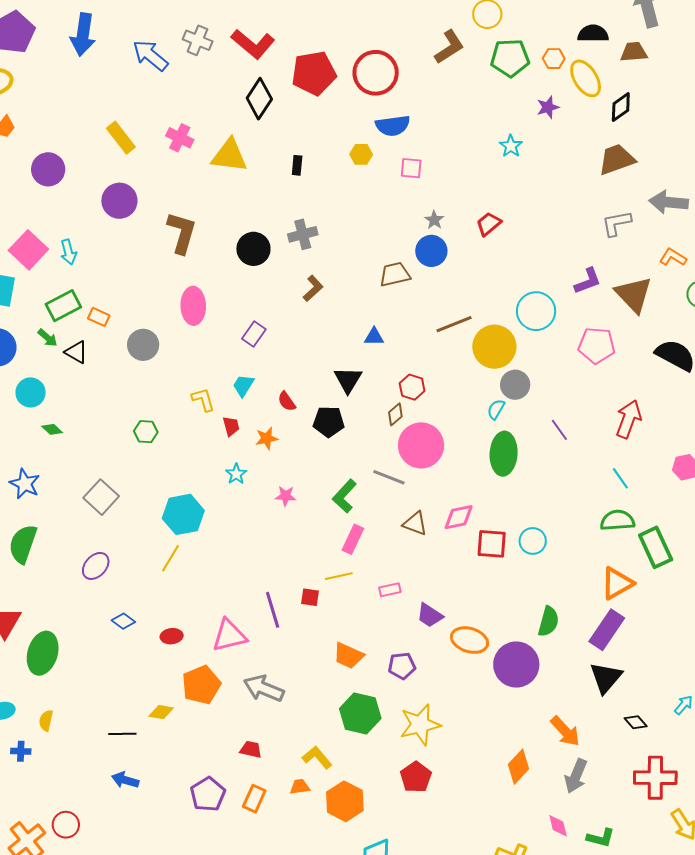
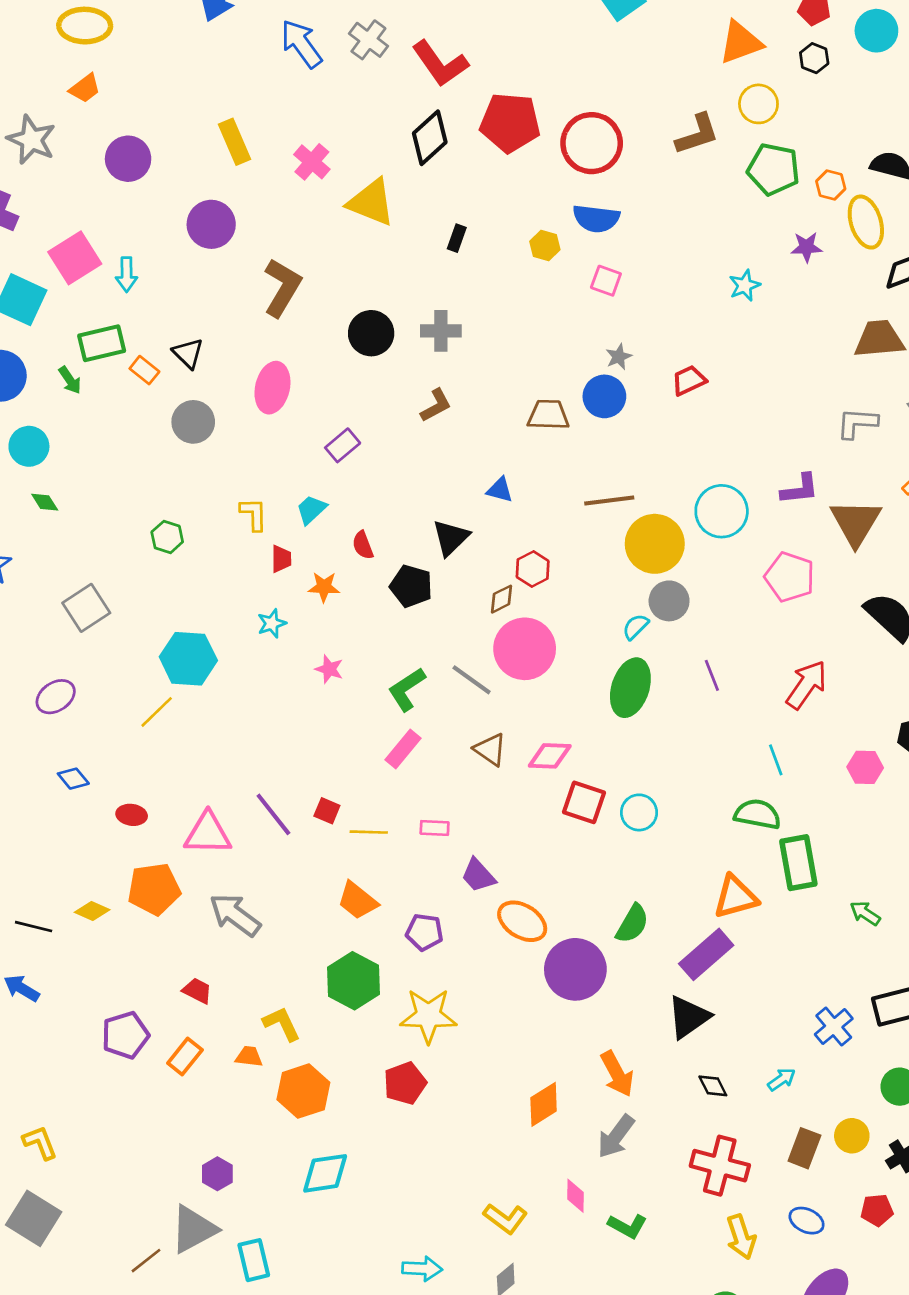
black triangle: (76, 352) -> (188, 353), moved
yellow line: (339, 576) -> (369, 832), moved
purple line: (273, 610) -> (273, 814), turned -36

